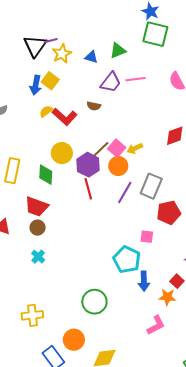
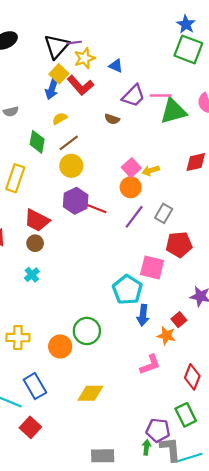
green triangle: (118, 51) -> (173, 111), moved, size x1.5
yellow square: (50, 81) -> (59, 74), moved
red L-shape: (65, 117) -> (80, 85), moved
brown line: (101, 149) -> (69, 143), moved
purple hexagon: (88, 165) -> (76, 201), moved
green diamond: (46, 175) -> (37, 142), moved
gray rectangle: (151, 186) -> (164, 213), size x0.7
red line: (88, 189) -> (95, 208), turned -60
pink square: (147, 237) -> (152, 268), size x1.6
orange circle: (74, 340) -> (60, 346), moved

